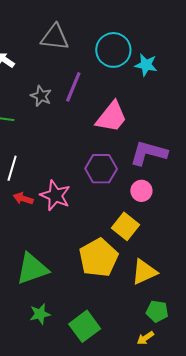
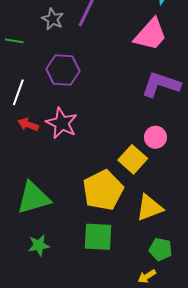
pink trapezoid: (112, 117) -> (150, 35), moved
purple hexagon: (101, 169) -> (63, 70), moved
pink circle: (141, 191) -> (155, 137), moved
green square: (85, 326) -> (98, 237), moved, turned 36

